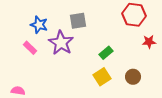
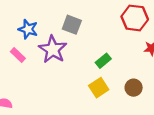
gray square: (78, 21) -> (72, 25), turned 30

